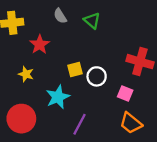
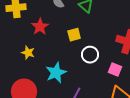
yellow square: (75, 70) -> (74, 35), moved

